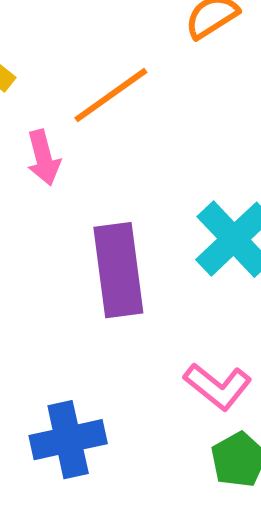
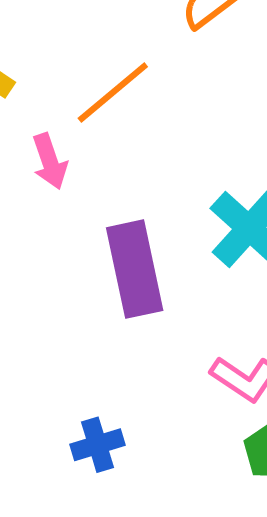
blue cross: (68, 440) -> (98, 445), size x0.7

